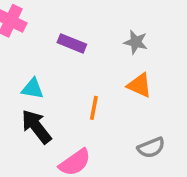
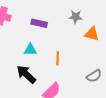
orange triangle: (139, 85) -> (92, 34), moved
cyan triangle: (33, 89) -> (30, 50), moved

